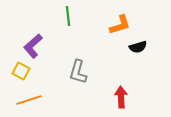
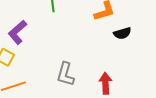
gray L-shape: (78, 72) -> (65, 74), moved

